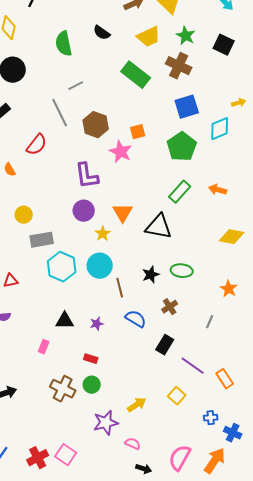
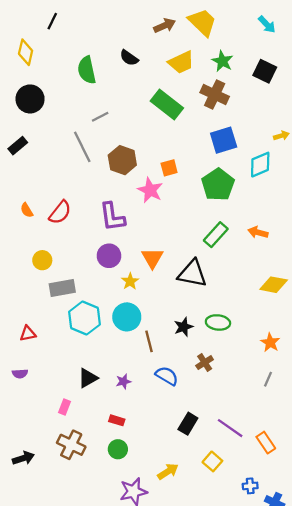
red semicircle: (37, 145) -> (60, 212), moved
black triangle: (65, 321) -> (88, 378), turned -30
gray line: (210, 322) -> (268, 379), moved
black rectangle: (165, 345) -> (188, 424), moved
brown cross: (63, 389) -> (71, 445), moved

